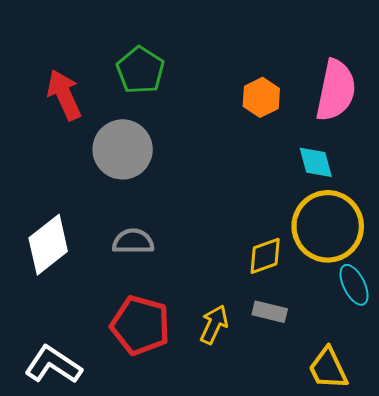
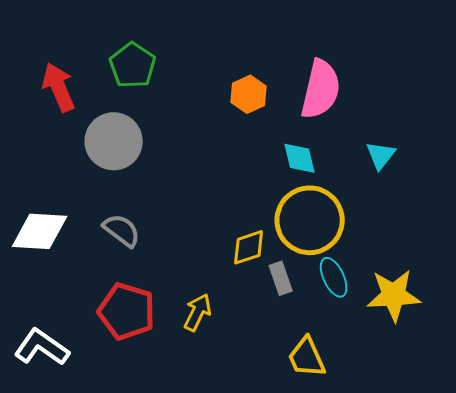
gray semicircle: (133, 241) -> (122, 230), turned 36
white diamond: (48, 245) -> (40, 231), turned 40
gray rectangle: (270, 312) -> (281, 278), moved, turned 56

